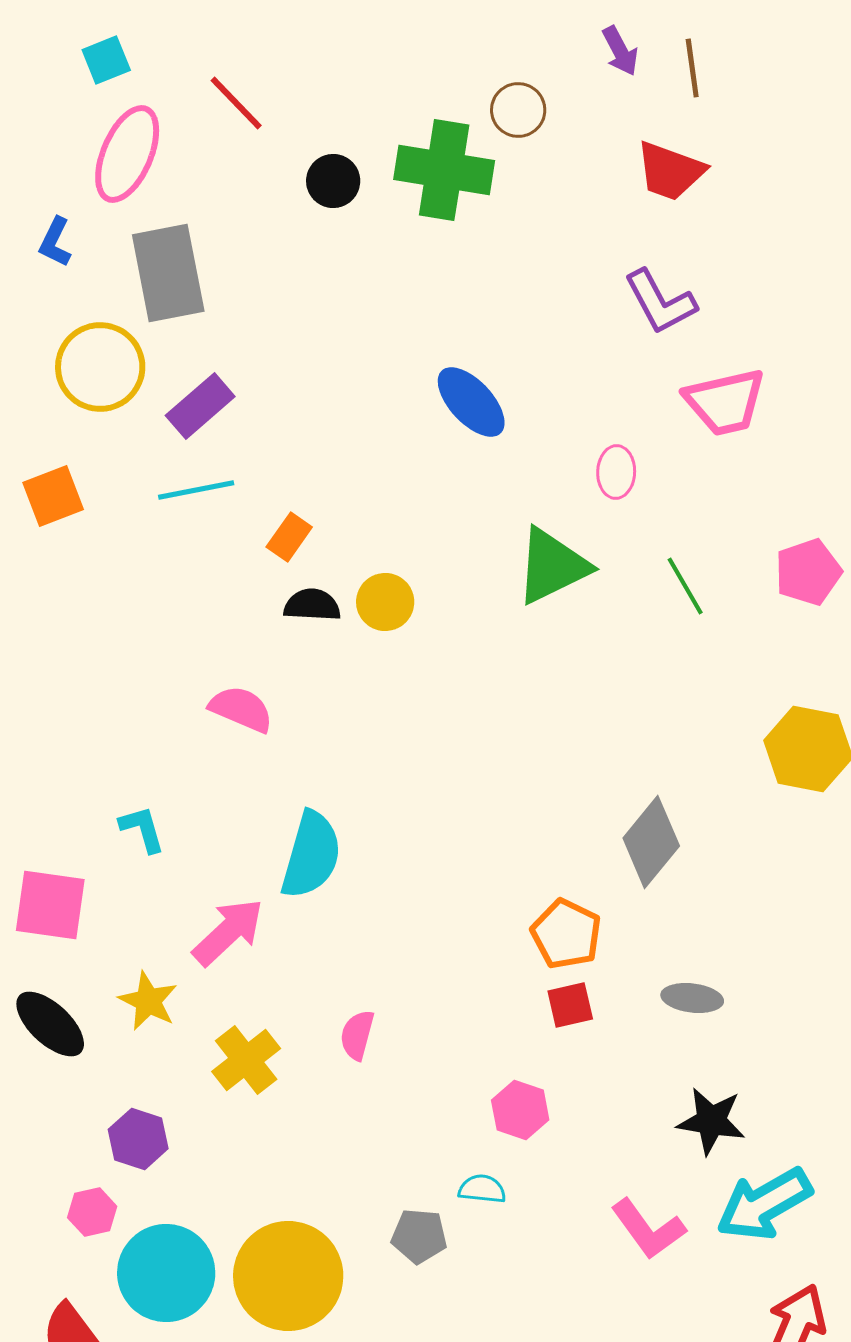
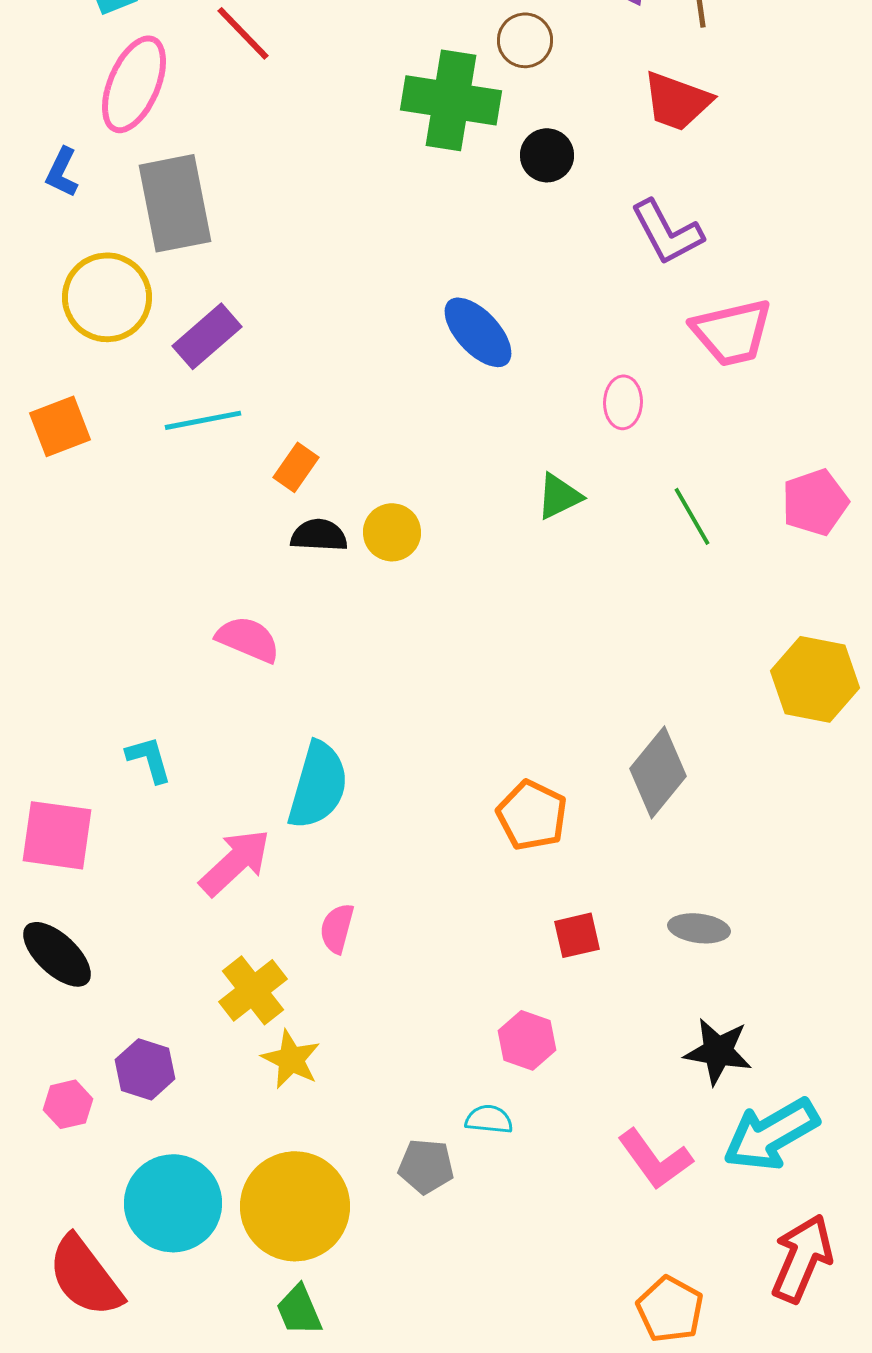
black circle: (333, 181) -> (547, 155), moved
green triangle: (552, 566) -> (559, 496), size x0.6
orange pentagon: (566, 934) -> (532, 815), moved
yellow star: (148, 1001) -> (291, 1059), moved
pink semicircle: (357, 1035) -> (337, 928), moved
pink hexagon: (92, 1212) -> (68, 1104), moved

